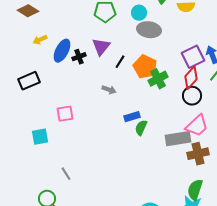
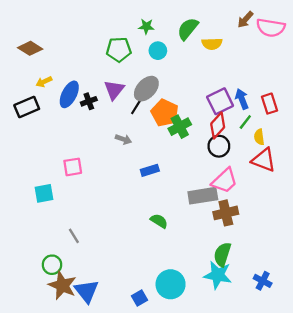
gray ellipse: (149, 30) -> (146, 89), moved, turned -55
black rectangle: (29, 81) -> (27, 107), moved
green semicircle: (141, 128) -> (159, 221), moved, turned 98

